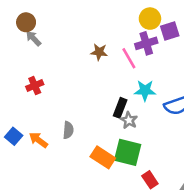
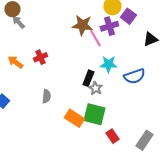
purple square: (170, 31) -> (128, 16), turned -35
brown star: (99, 52) -> (82, 25), moved, size x1.5
red cross: (35, 86) -> (40, 57), moved
orange arrow: (38, 140) -> (15, 62), moved

